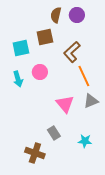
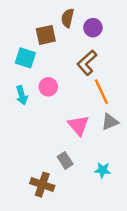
purple circle: (77, 15) -> (93, 28), moved
brown square: (45, 37) -> (46, 35), moved
cyan square: (21, 48) -> (25, 58), turned 30

